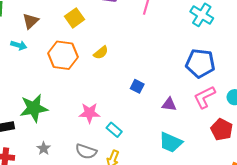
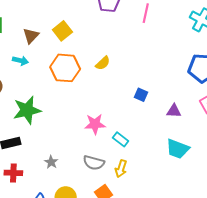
yellow square: (74, 18) -> (62, 31), moved
green star: (34, 108) -> (27, 110), moved

